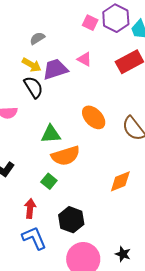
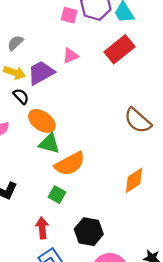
pink triangle: (84, 59) -> (70, 56), turned -42
black semicircle: (33, 87) -> (21, 96), size x0.7
orange ellipse: (94, 117) -> (42, 121), moved
green triangle: (51, 134) -> (49, 144), turned 30

